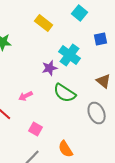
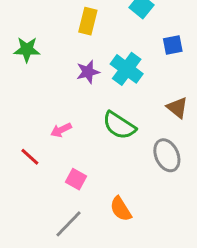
yellow rectangle: (44, 23) -> (88, 21), turned 66
purple star: (50, 68) -> (88, 72), moved

